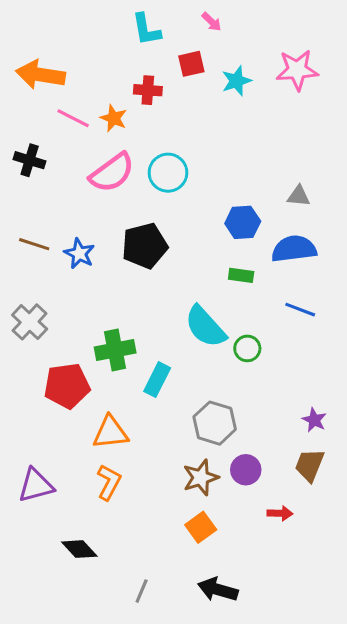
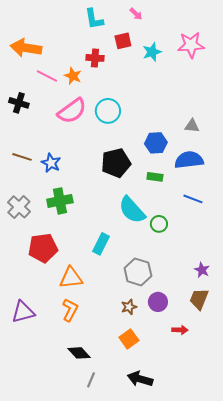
black pentagon: (145, 246) -> (116, 163), moved
green cross: (115, 350) -> (60, 201), moved
brown star: (201, 478) -> (129, 307), size x0.7
black diamond: (79, 549) -> (79, 353), moved

